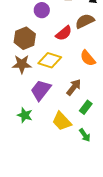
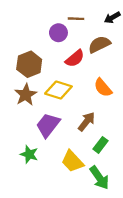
purple circle: (42, 10) -> (58, 33), moved
brown star: (22, 64) -> (26, 95), turned -30
green arrow: (85, 135) -> (99, 178), size x1.5

